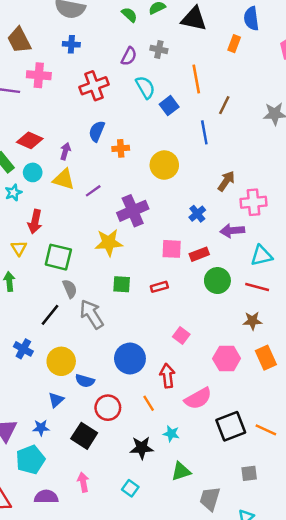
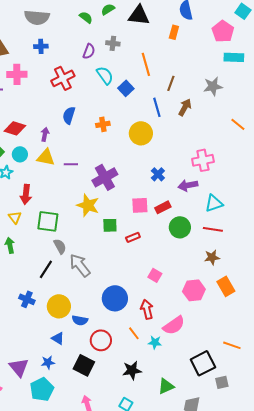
orange cross: (121, 148) -> (103, 124), moved
yellow circle: (164, 165) -> (141, 133), moved
brown arrow: (226, 181) -> (185, 107), moved
purple line: (93, 191) -> (71, 164), turned 40
yellow star: (109, 243) -> (88, 205), turned 30
green square: (122, 284) -> (110, 225), moved
blue triangle: (56, 400) -> (58, 338), turned -40
black square: (231, 426) -> (203, 363), moved
cyan star: (171, 434) -> (155, 342), moved

